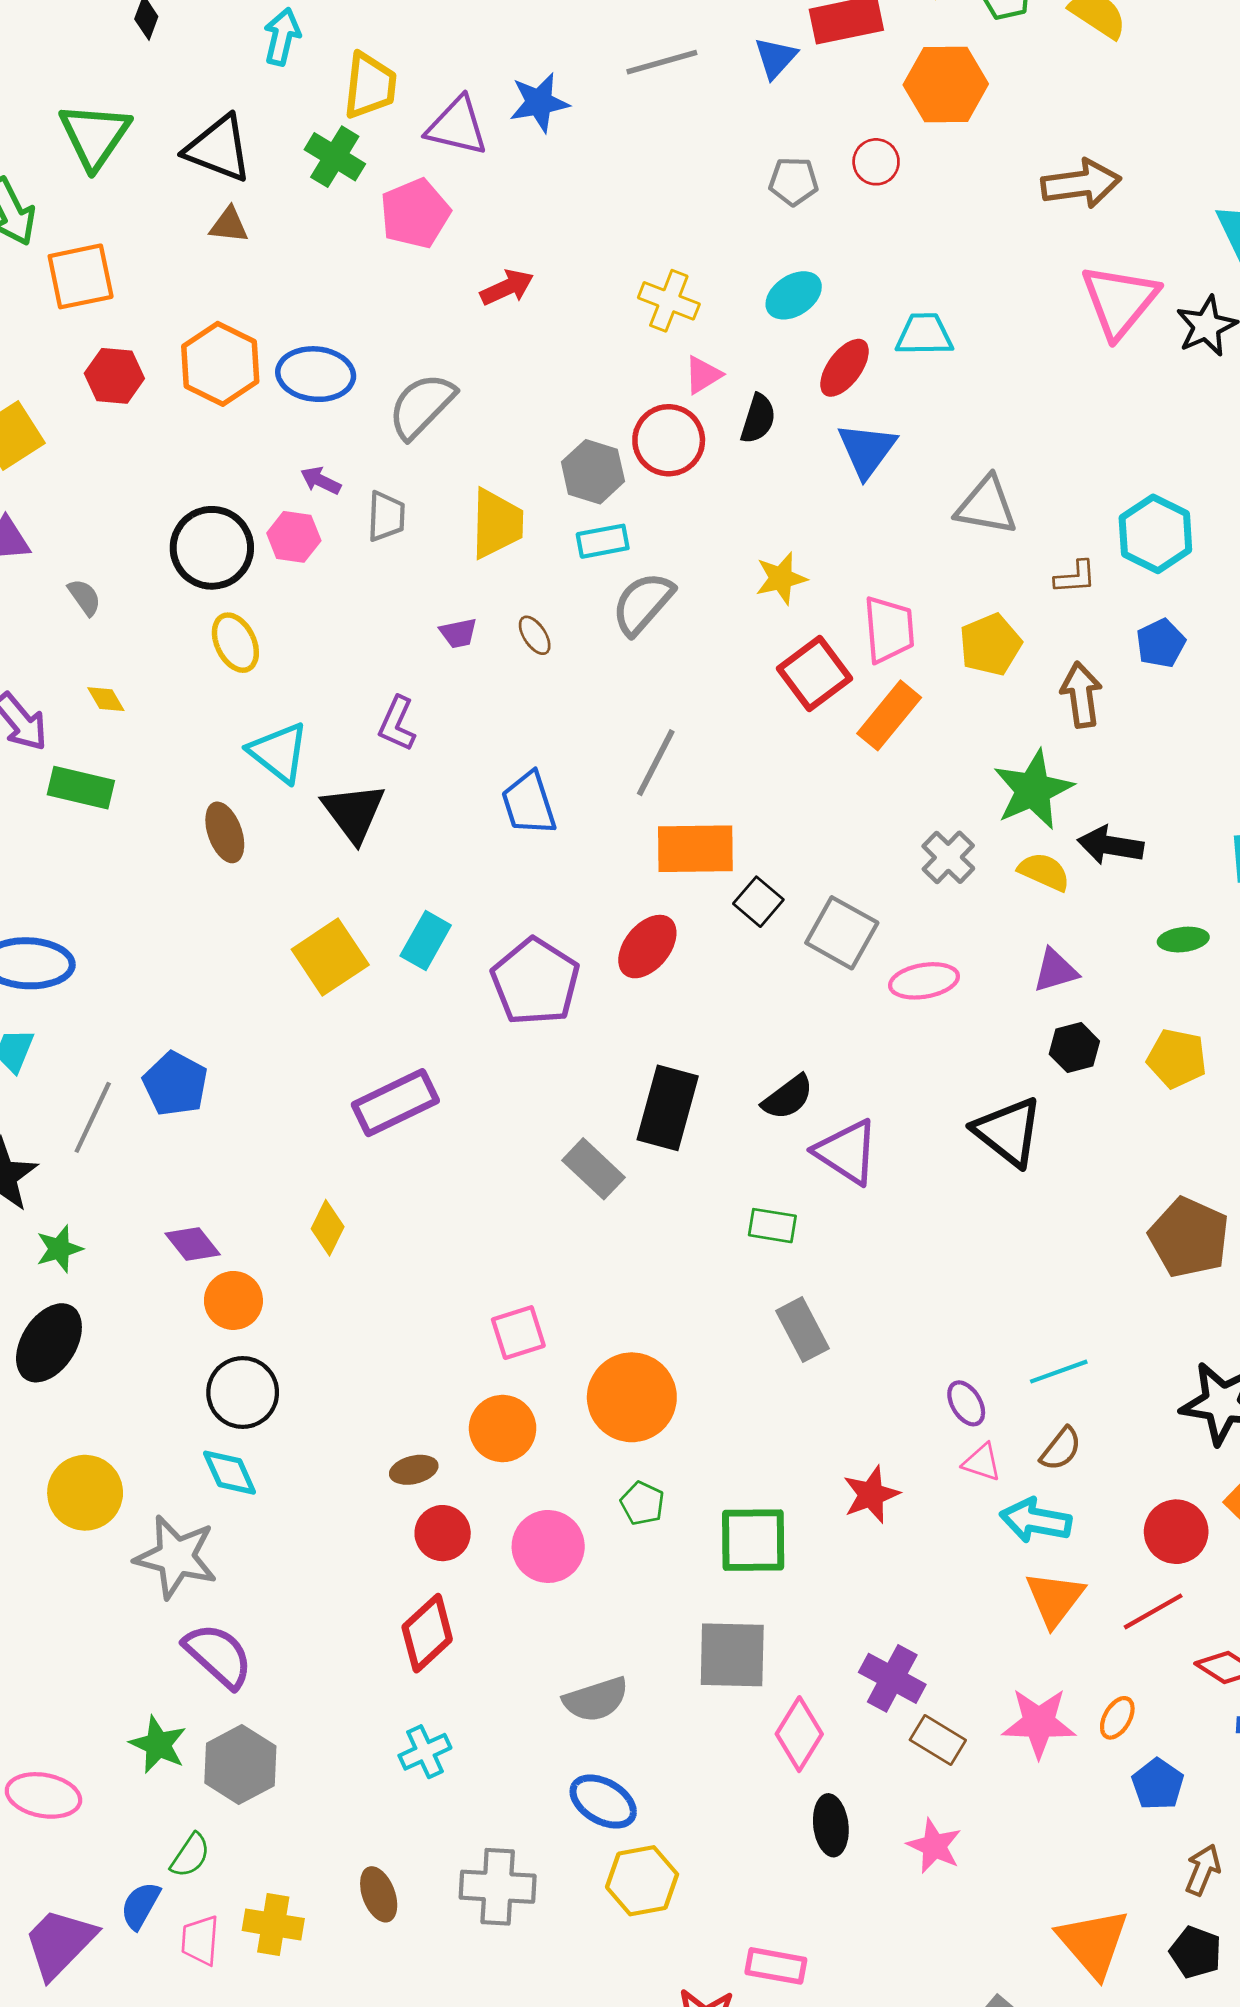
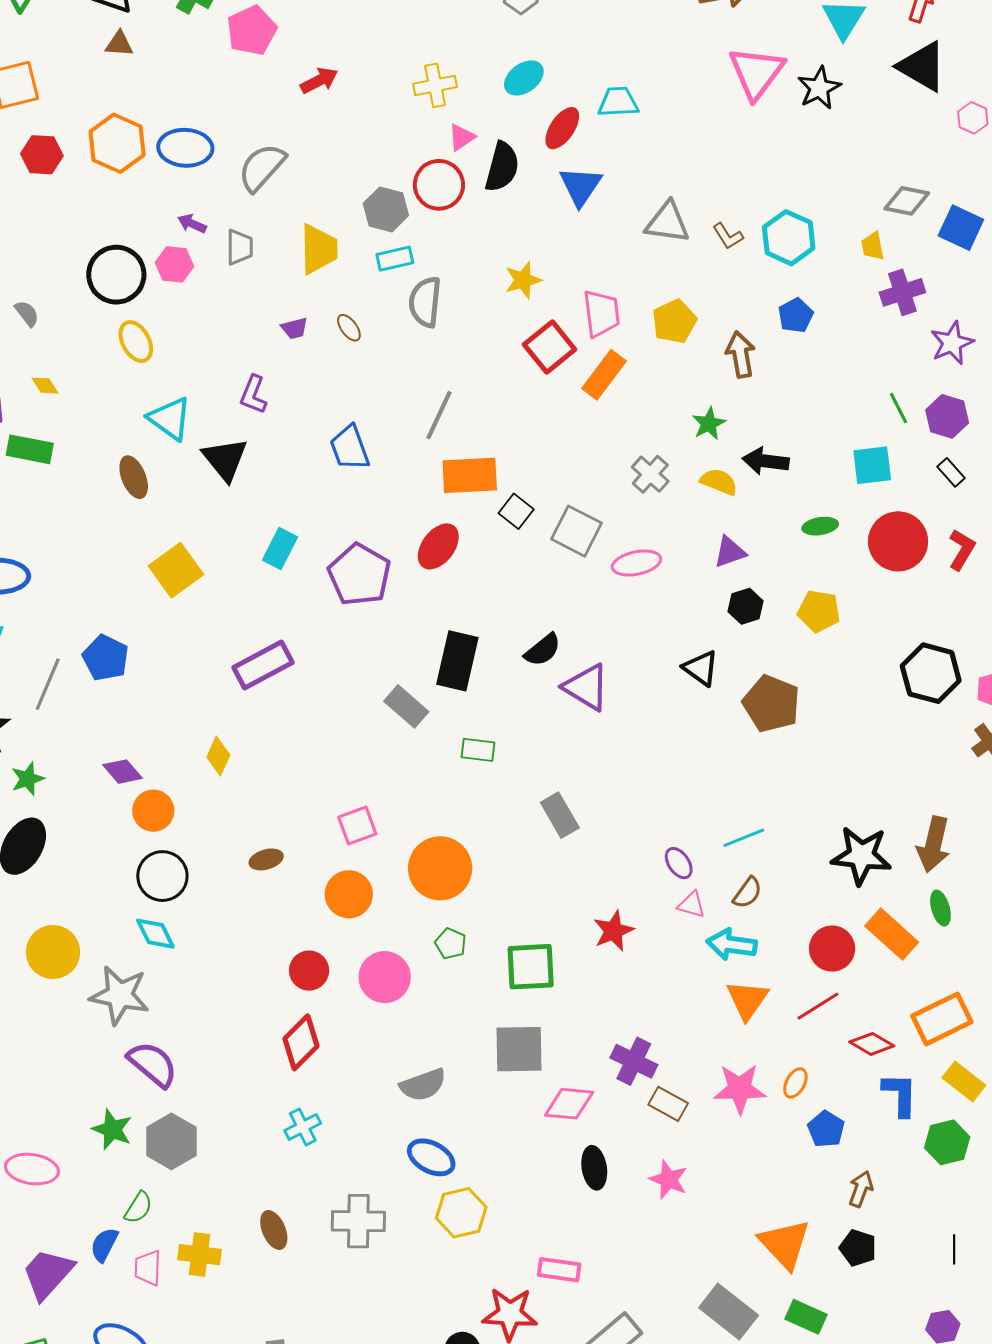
yellow cross: (669, 301) -> (435, 85), turned -30
black semicircle: (758, 419) -> (502, 167), size x1.4
brown L-shape: (1075, 577) -> (728, 236), moved, turned 64
gray semicircle: (643, 603) -> (425, 302), turned -33
green star: (1033, 790) -> (709, 424), size x0.6
yellow square: (330, 957) -> (176, 570), moved
black triangle: (1008, 1132) -> (701, 668), size x0.7
green rectangle: (772, 1226) -> (478, 750), moved
brown pentagon: (1189, 1237) -> (771, 704), moved
brown ellipse: (414, 1470) -> (266, 859), moved
pink diamond: (799, 1734) -> (569, 1104), turned 66

